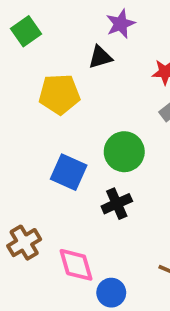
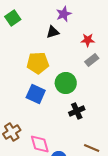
yellow pentagon: (59, 94) -> (38, 63), moved
black cross: (117, 204) -> (77, 111), moved

